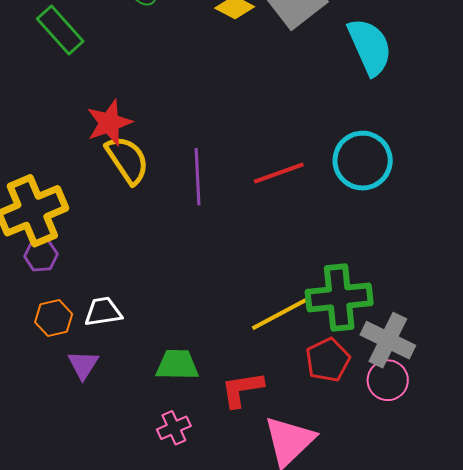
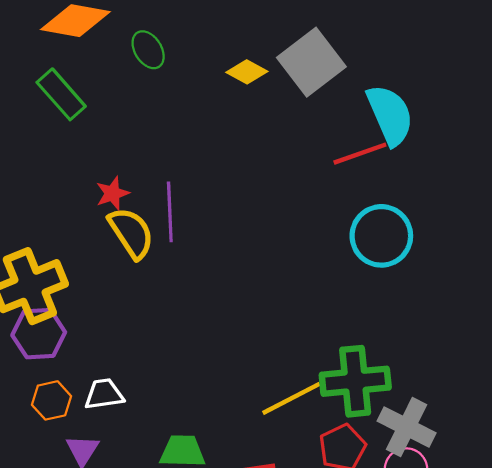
red star: (109, 123) -> (112, 193), size x0.7
red line: (279, 173) -> (360, 154), moved
purple line: (197, 177) -> (170, 212), moved
purple hexagon: (41, 255) -> (39, 334), size x1.5

